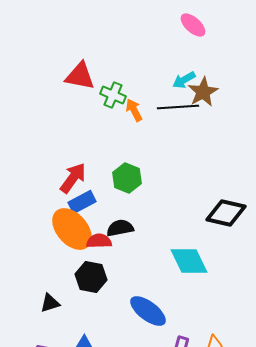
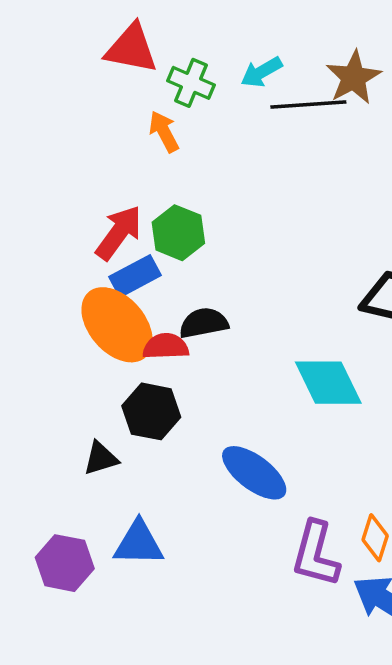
cyan arrow: (184, 80) -> (261, 72), moved
orange arrow: (134, 110) -> (164, 132), moved
green hexagon: (127, 178) -> (178, 233), moved
black triangle: (50, 303) -> (101, 458), moved

